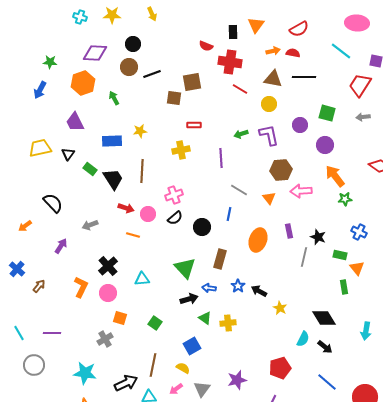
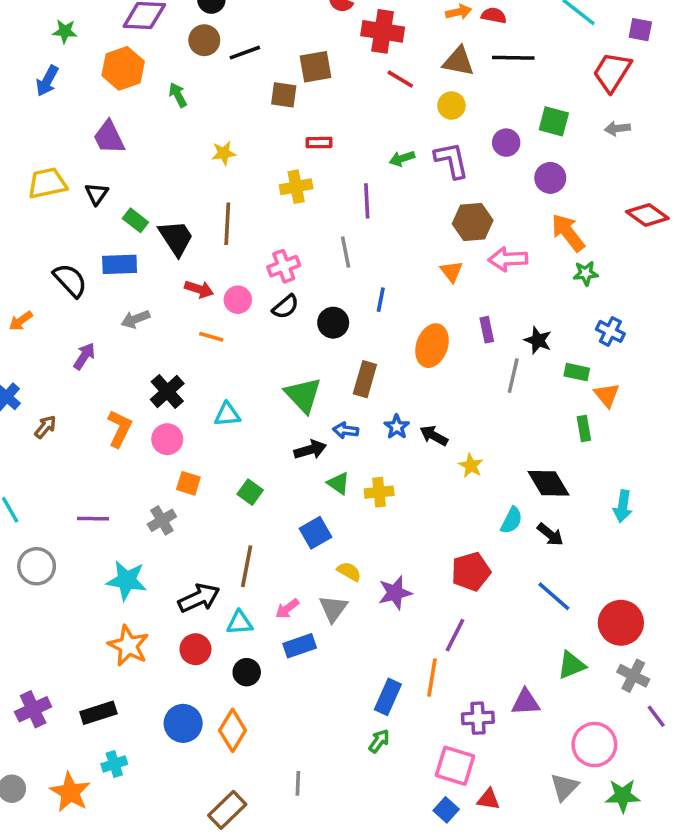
blue rectangle: (112, 141) -> (120, 264), moved
gray line: (239, 190) -> (346, 252), moved, turned 48
purple line: (52, 333) -> (93, 519), moved
yellow semicircle: (183, 368) -> (349, 572), moved

